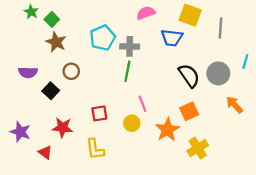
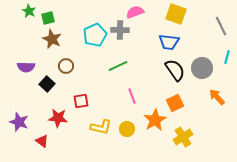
green square: (52, 19) -> (48, 18), turned 32
gray line: (220, 28) -> (221, 26), moved, turned -30
blue trapezoid: (172, 38) -> (169, 42), moved
gray cross: (130, 46) -> (120, 30), moved
green line: (127, 71) -> (118, 66), turned 54
red square: (99, 113) -> (81, 101), moved
yellow circle: (132, 123) -> (127, 129), moved
yellow L-shape: (95, 149) -> (101, 127), moved, turned -70

